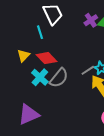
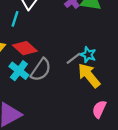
cyan line: (40, 32) -> (15, 19), turned 40

